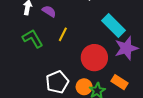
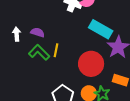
green L-shape: (33, 39) -> (39, 52), moved

